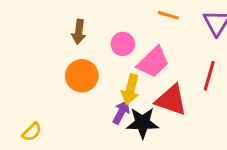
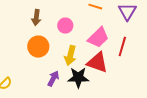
pink trapezoid: (153, 62) -> (98, 38), moved
purple arrow: (121, 112) -> (53, 79), moved

